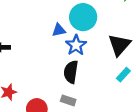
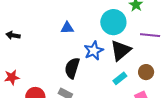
cyan circle: (83, 17) -> (113, 22), moved
blue star: (76, 45) -> (94, 51), moved

